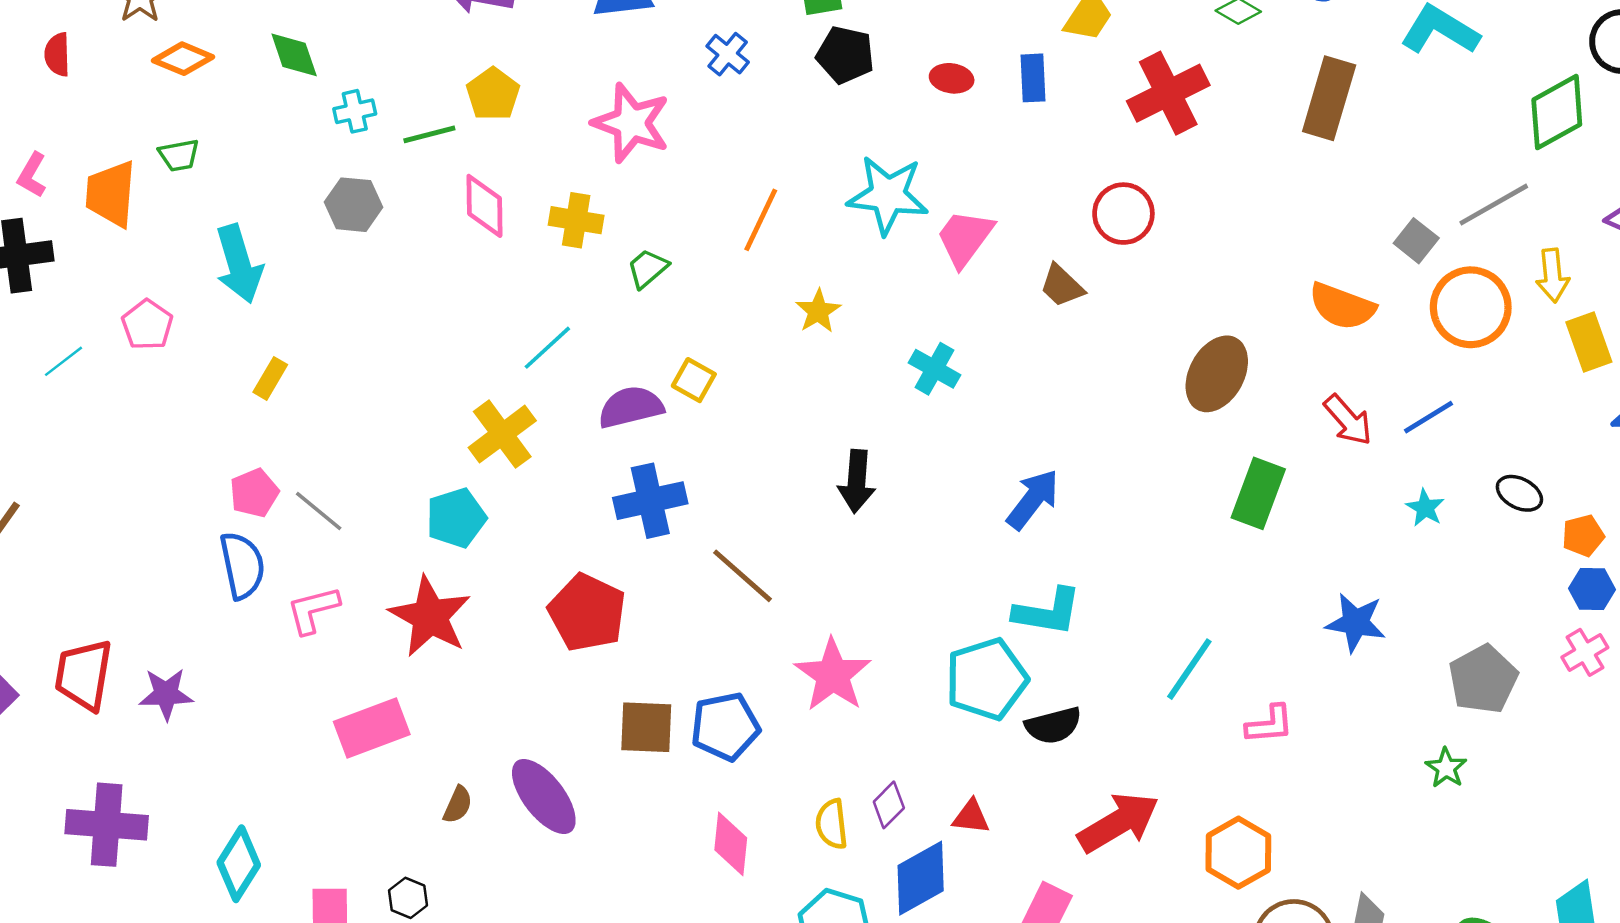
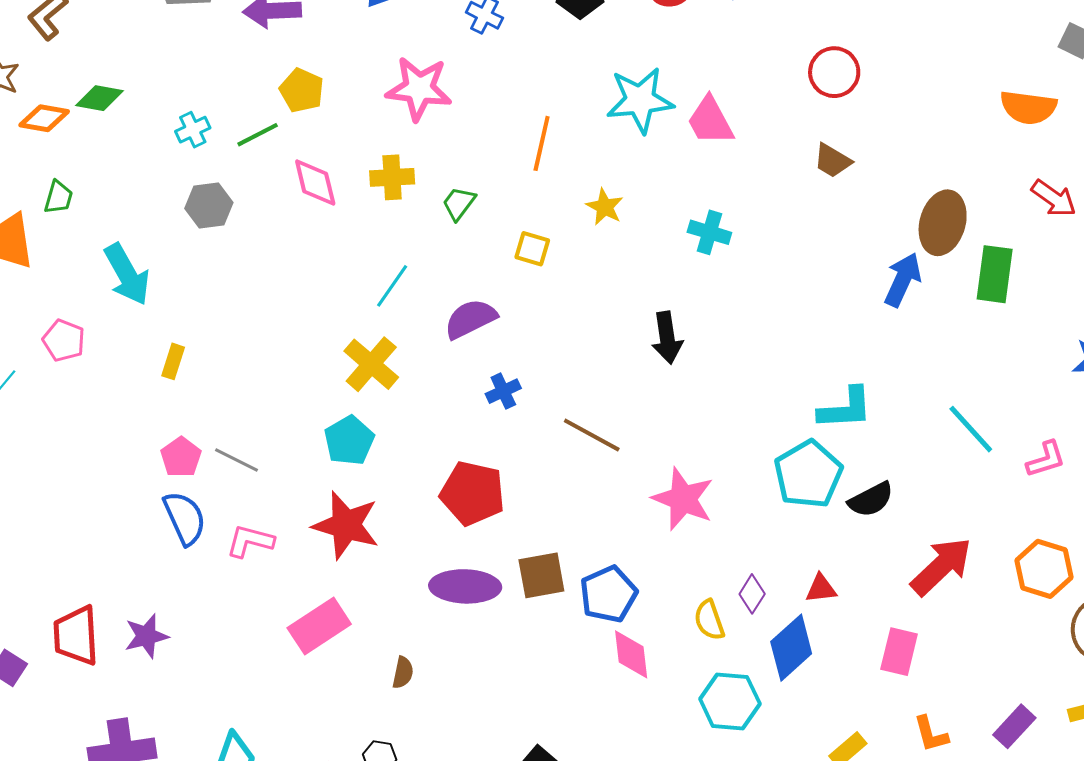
green diamond: (294, 55) -> (99, 98), moved, turned -48
green trapezoid: (179, 155) -> (58, 197), turned -51
pink trapezoid: (965, 238) -> (710, 121), turned -52
brown trapezoid: (1062, 286) -> (832, 161), moved
brown ellipse: (1217, 374) -> (943, 223), moved
yellow square: (694, 380) -> (532, 249), moved
blue arrow: (1033, 499) -> (903, 280), moved
blue cross: (650, 501) -> (503, 391), size x0.6
pink L-shape: (313, 610) -> (250, 541), turned 42
cyan line: (1189, 669) -> (971, 429), turned -64
blue pentagon: (725, 727) -> (608, 594), moved
purple ellipse: (544, 796) -> (465, 586), moved, turned -38

